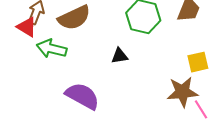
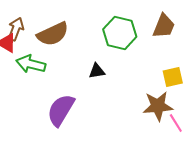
purple semicircle: (82, 96) -> (61, 110), turned -88

